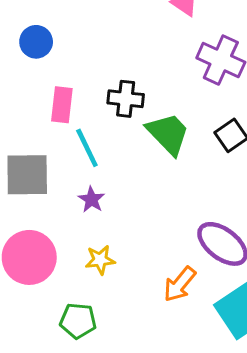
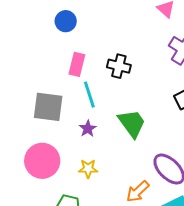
green trapezoid: (168, 134) -> (132, 123), moved

